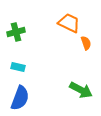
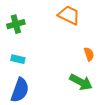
orange semicircle: (86, 43) -> (89, 54), moved

